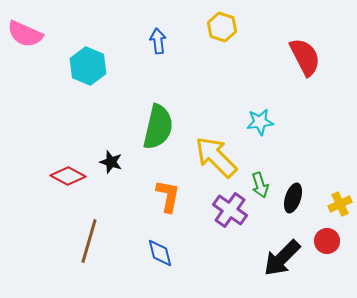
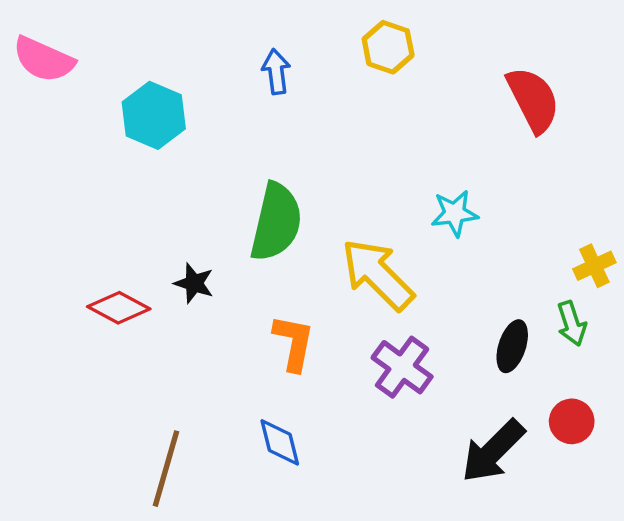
green arrow: (260, 185) -> (572, 323), moved
yellow cross: (340, 204) -> (594, 266), moved
brown line: (89, 241) -> (166, 469), moved

